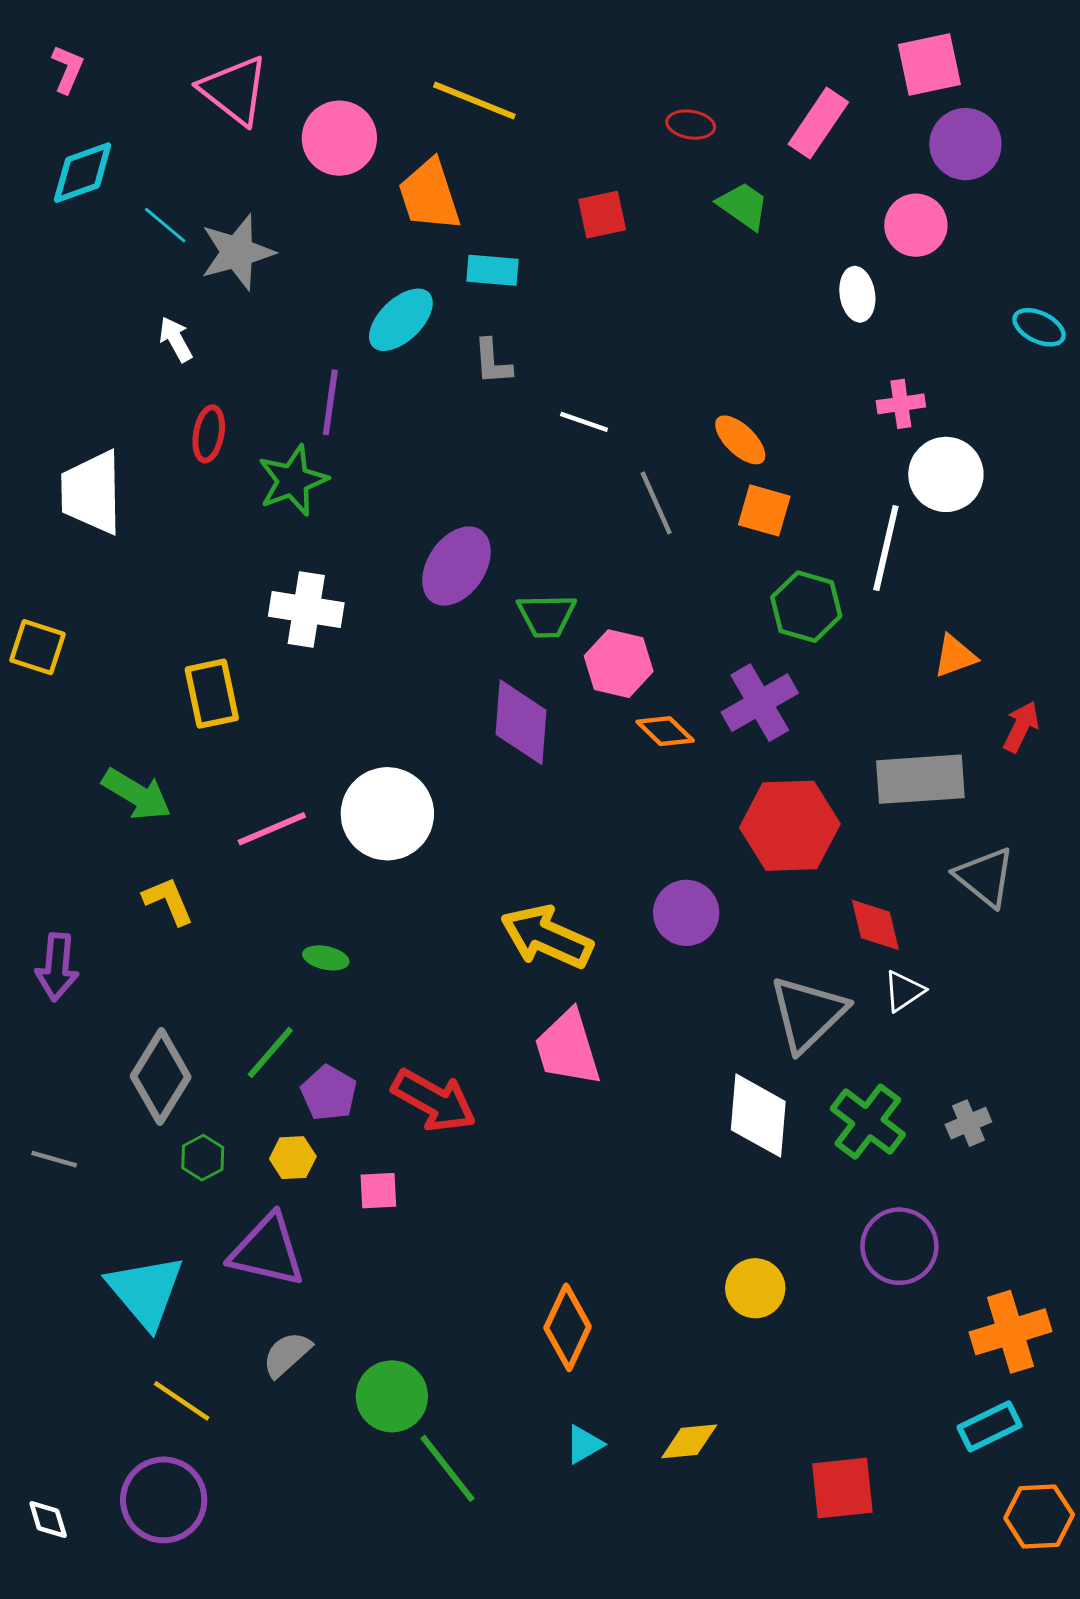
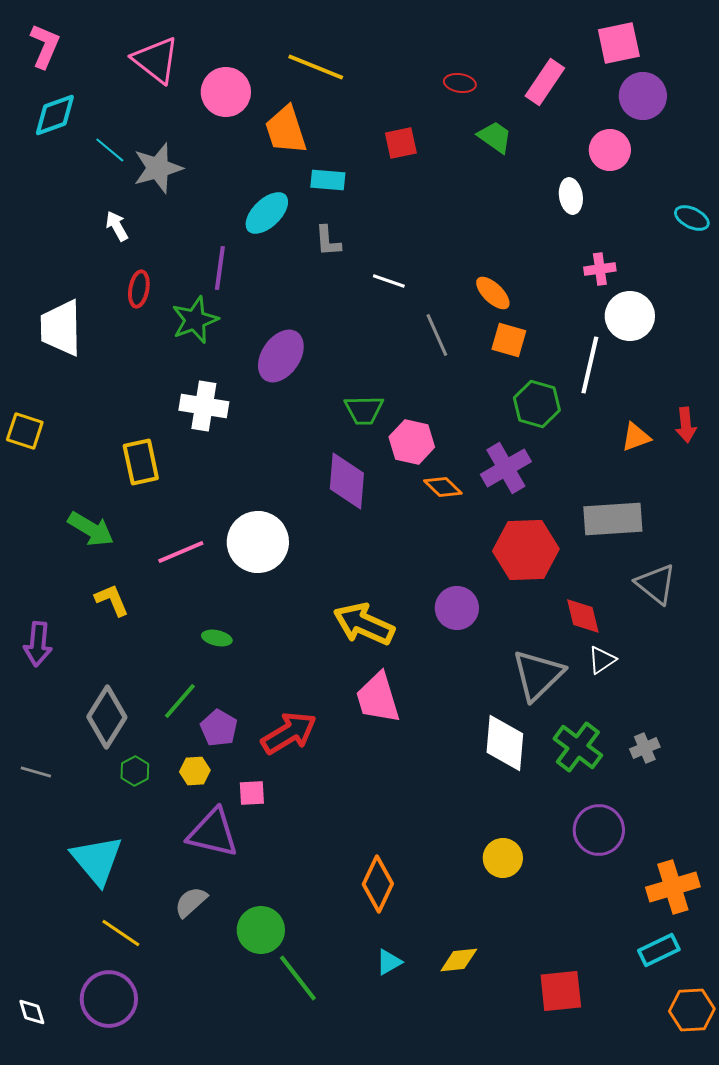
pink L-shape: (68, 69) -> (45, 46), size x1.4
purple ellipse: (456, 566) -> (281, 356), moved
red arrow: (1021, 727) -> (686, 425), moved, turned 148
red arrow: (434, 1101) -> (289, 733), turned -60
purple triangle: (267, 1251) -> (213, 833), moved

